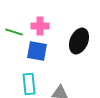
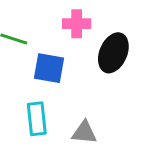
pink cross: (40, 26) -> (77, 24), moved

